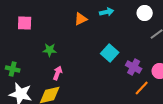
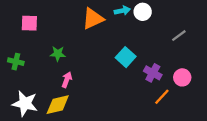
white circle: (145, 13) -> (143, 12), moved
orange triangle: (81, 19) -> (93, 19), size x1.5
green cross: (13, 69) -> (16, 62), moved

